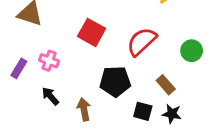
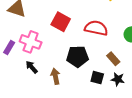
red semicircle: (142, 42) -> (96, 28), turned 55
pink cross: (49, 61) -> (31, 42), size x1.5

